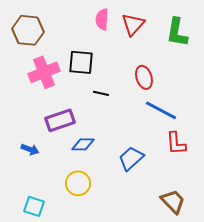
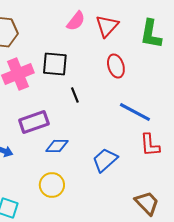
pink semicircle: (102, 19) -> (76, 21), turned -145
red ellipse: (144, 77) -> (116, 66), moved
black line: (101, 93) -> (75, 95), turned 56

